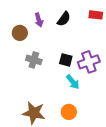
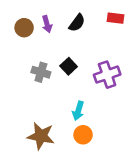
brown circle: (20, 33) -> (24, 28), moved
black square: (66, 60) -> (69, 66), moved, turned 32
cyan arrow: (73, 82) -> (78, 111), moved, turned 56

